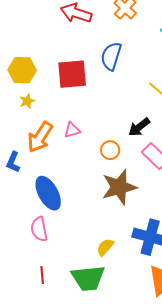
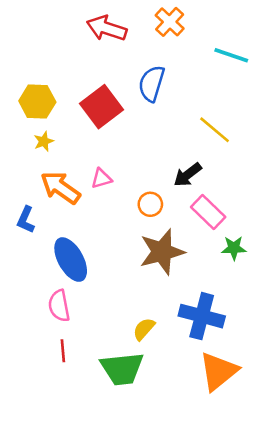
red square: (72, 74) -> (102, 107), turned -32
orange arrow: (40, 137) -> (60, 188), turned 92
red line: (42, 275) -> (63, 351), moved

